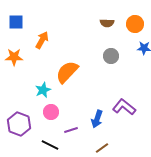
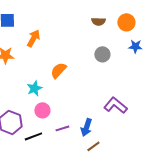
orange semicircle: (67, 72) -> (58, 70), size x0.7
blue arrow: (97, 119) -> (86, 127), moved
black line: (50, 145) -> (33, 136), moved, turned -48

